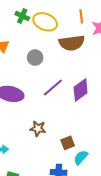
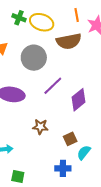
gray circle: (35, 58) -> (34, 58), size x1.6
purple diamond: (81, 90) -> (78, 100), moved

